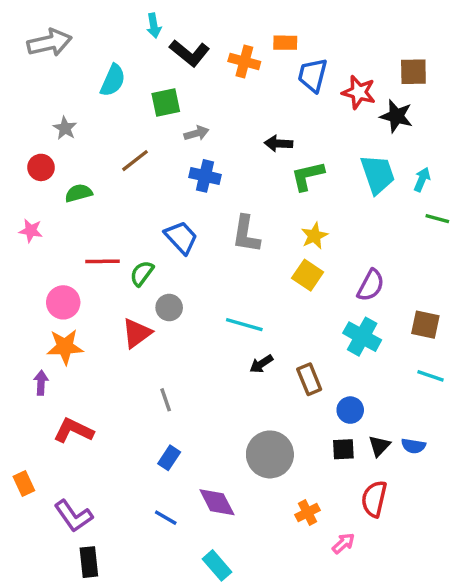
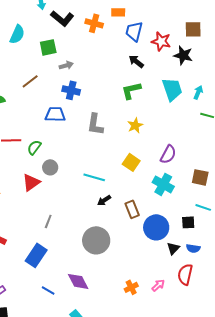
black arrow: (278, 144) -> (136, 61), moved, turned 35
blue trapezoid: (181, 237) -> (55, 114), moved, turned -45
yellow square: (308, 275) -> (131, 162), moved
gray line: (166, 400) -> (48, 221), turned 40
blue circle: (350, 410) -> (156, 227), size x1.6
black square: (343, 449) -> (188, 222), moved
gray circle: (270, 454) -> (96, 240), moved
blue rectangle: (169, 458) -> (36, 255), moved, size x1.6
red semicircle: (374, 499) -> (185, 274), moved
pink arrow: (343, 543) -> (158, 285), moved

